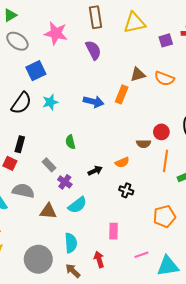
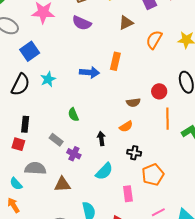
purple semicircle: (93, 50) -> (82, 23), turned 150
brown triangle: (138, 74) -> (126, 23), moved
orange semicircle: (164, 78) -> (154, 40), turned 108
brown semicircle: (143, 144) -> (133, 102), moved
black arrow: (95, 171) -> (101, 138), turned -64
cyan semicircle: (77, 205) -> (104, 171), moved
orange pentagon: (164, 216) -> (153, 175), moved

